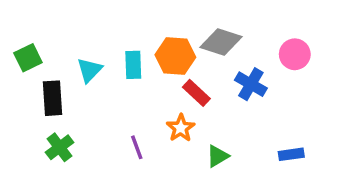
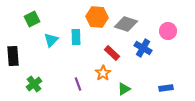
orange hexagon: (175, 56) -> (97, 17), moved
green square: (28, 58) -> (32, 19), moved
black rectangle: (53, 98) -> (13, 56), moved

